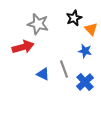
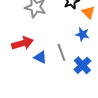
red arrow: (23, 47) -> (22, 43), moved

